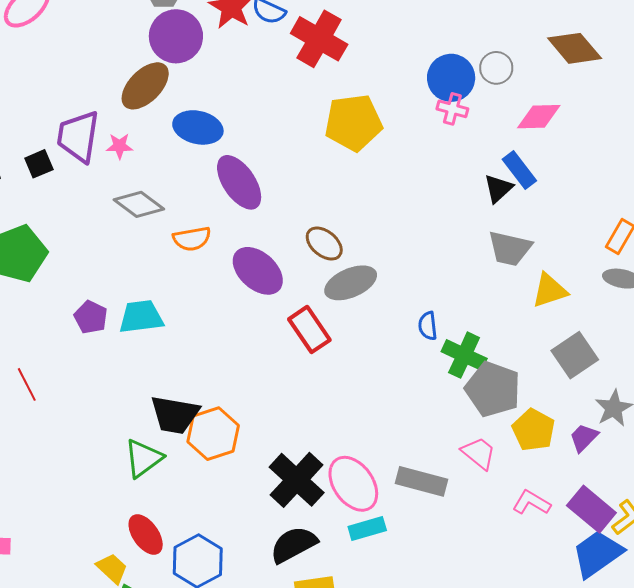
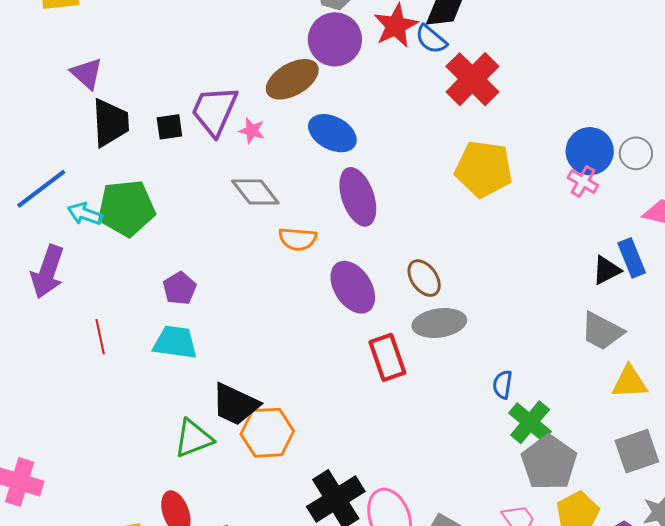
cyan trapezoid: (141, 317) -> (175, 342), moved

